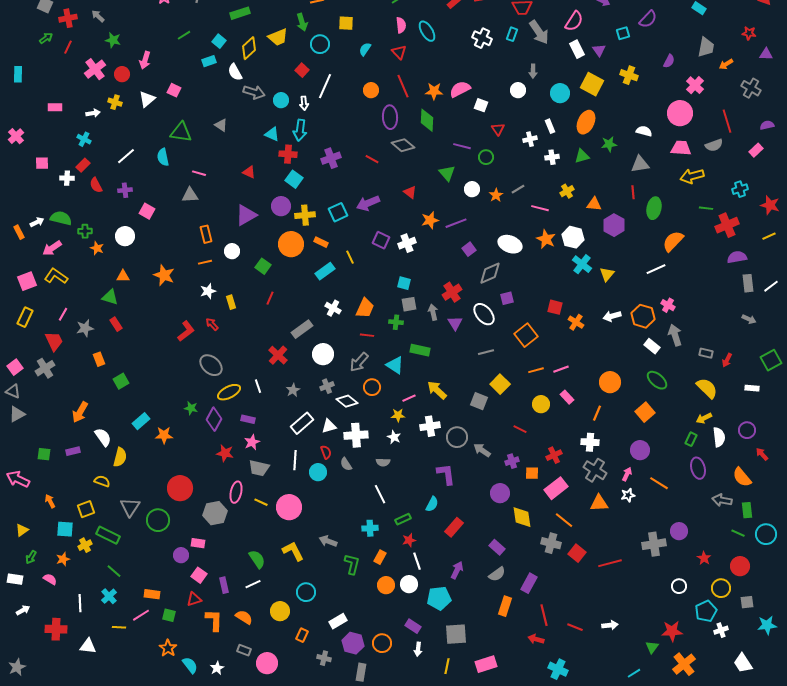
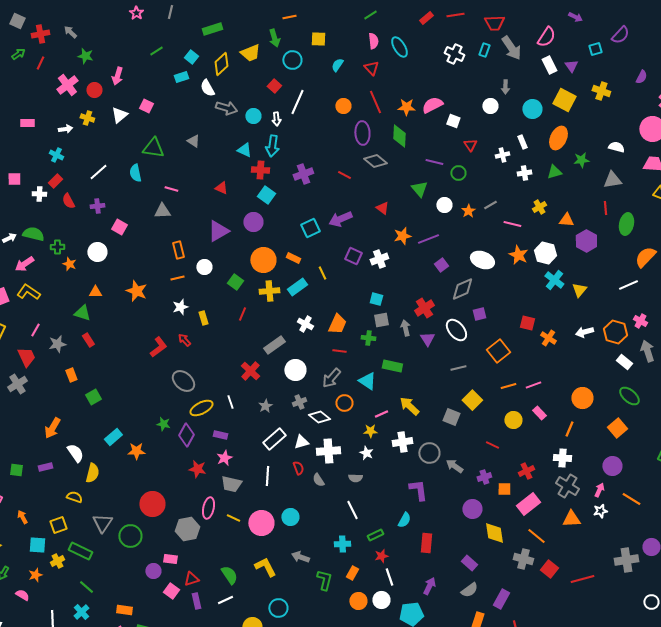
yellow cross: (305, 215) -> (269, 291), moved
cyan circle: (318, 472) -> (290, 517), moved
red rectangle: (454, 527) -> (426, 543), turned -36
red triangle: (194, 599) -> (191, 579), moved

